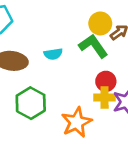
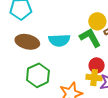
cyan semicircle: (53, 54) -> (59, 40), size x1.5

